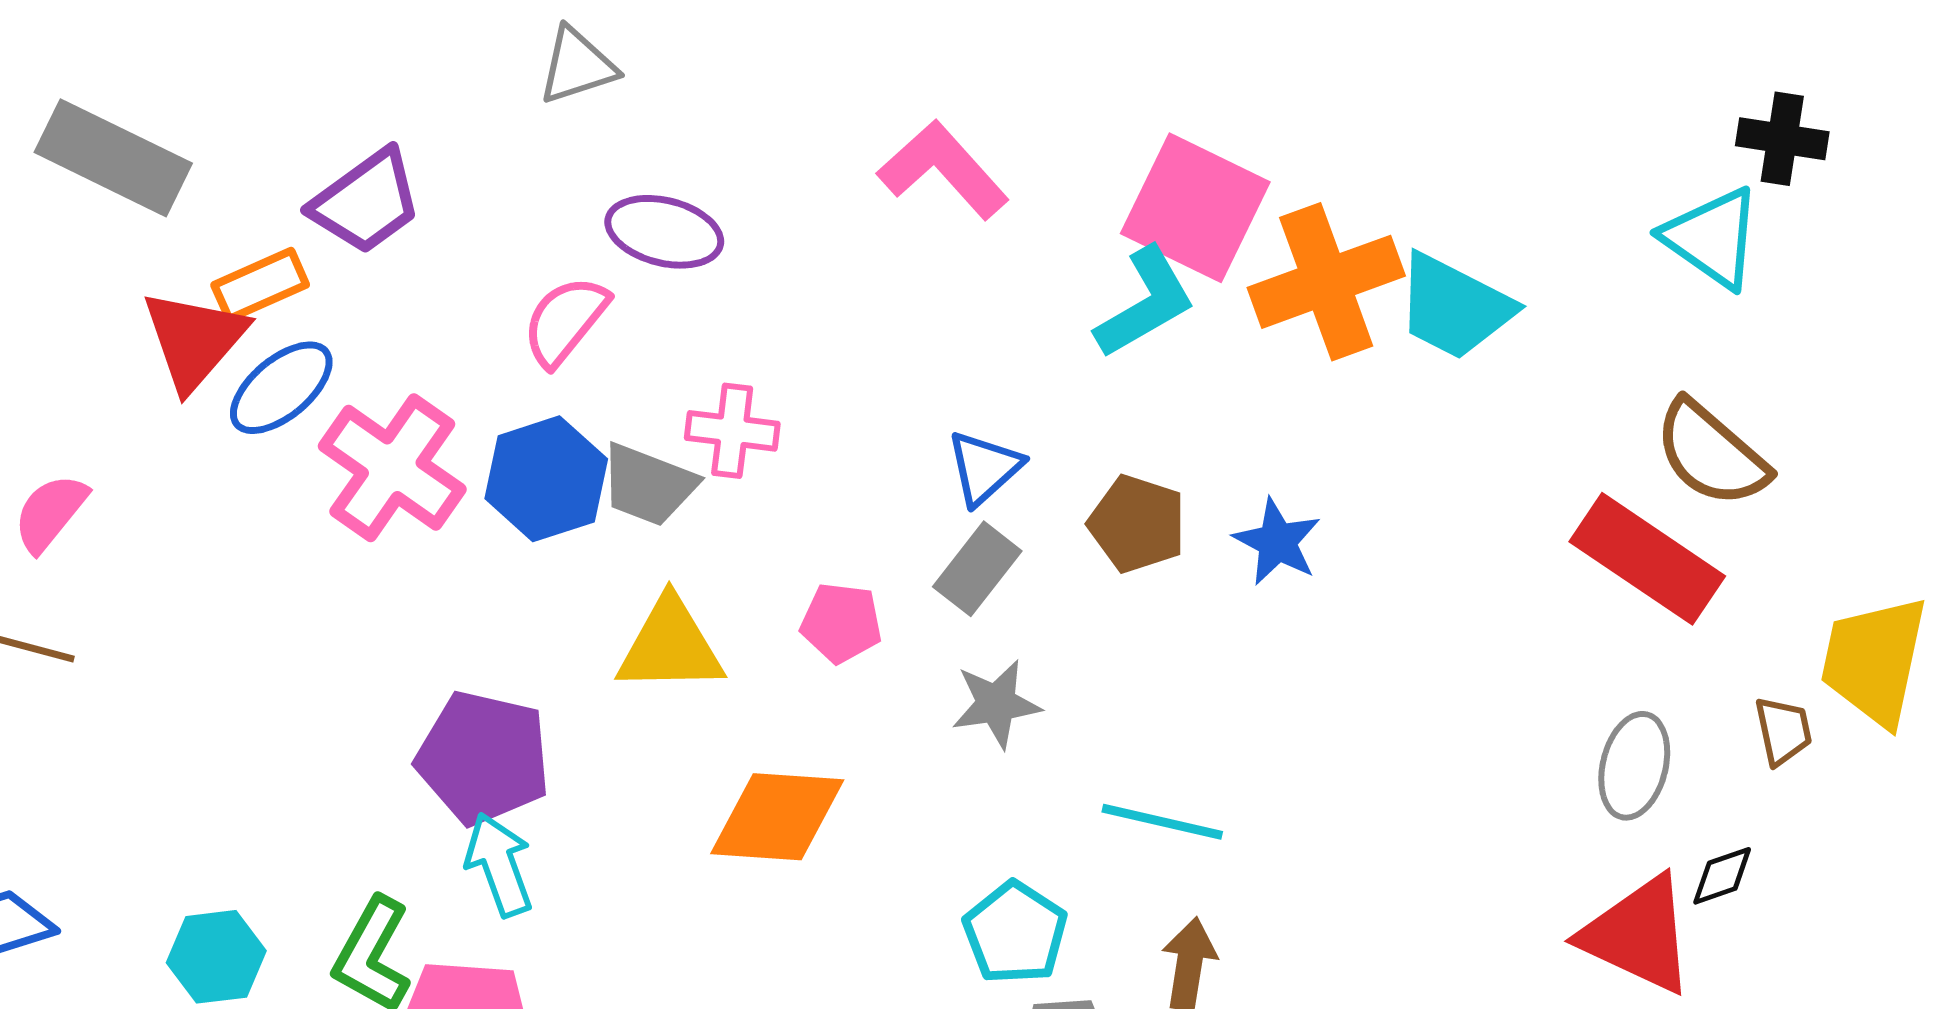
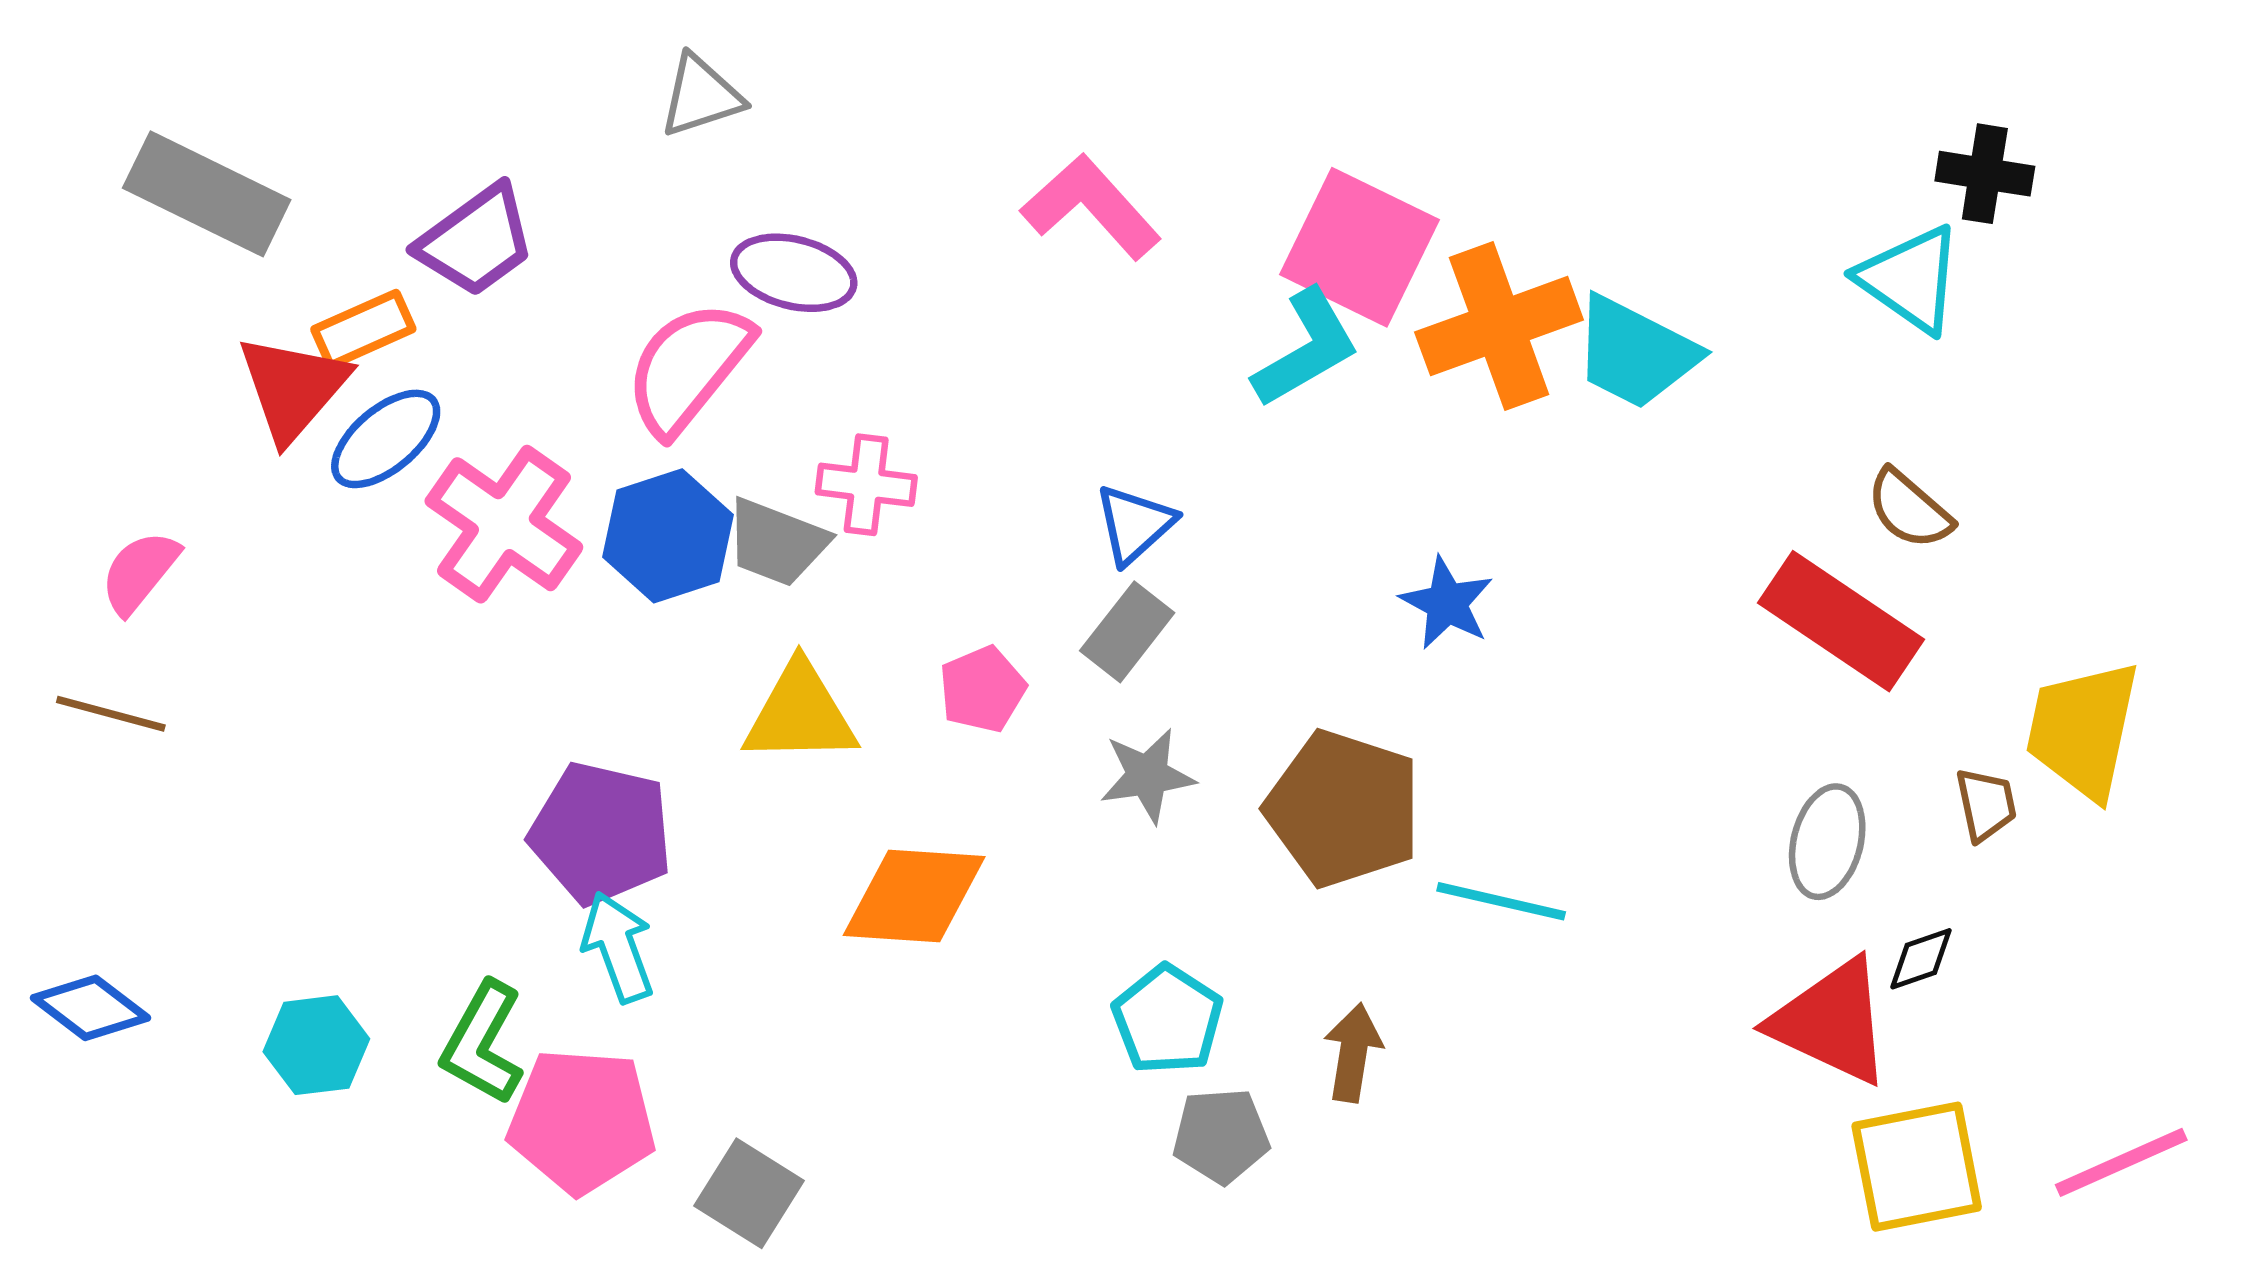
pink semicircle: (565, 321) -> (688, 368), size x1.4
brown semicircle: (1711, 454) -> (1909, 509), size x0.7
brown pentagon: (1137, 524) -> (1343, 809), moved, size x1.5
pink pentagon: (841, 623) -> (982, 689), turned -30
cyan line: (1162, 822) -> (1501, 901), moved

